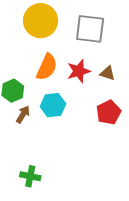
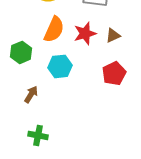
brown triangle: (108, 73) -> (113, 35), turned -42
brown arrow: (23, 114) -> (31, 94), moved

